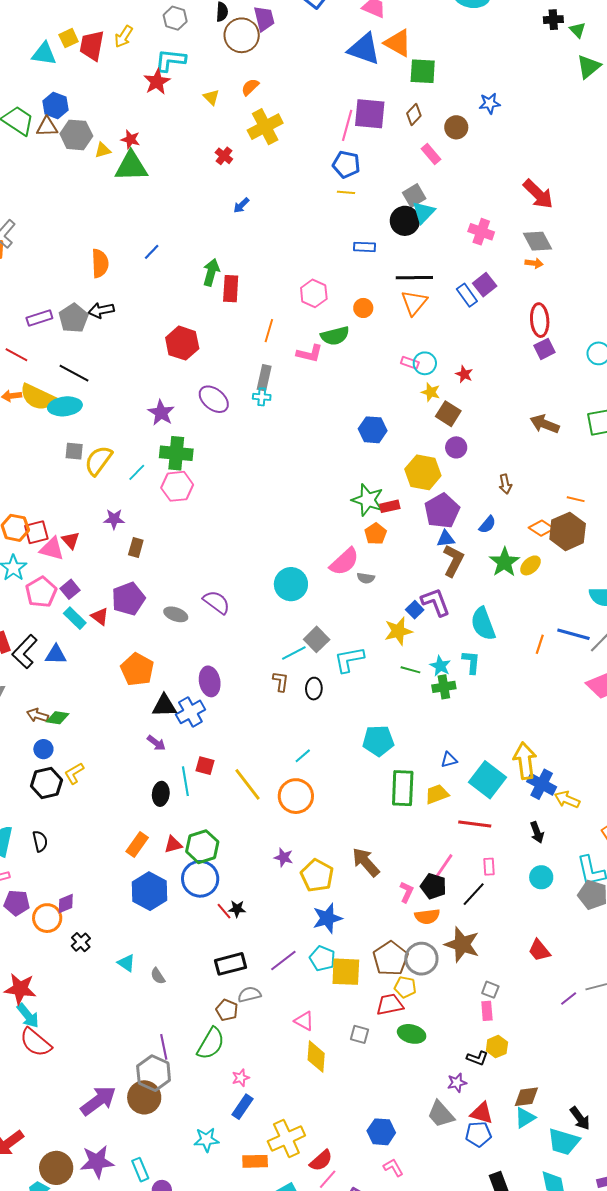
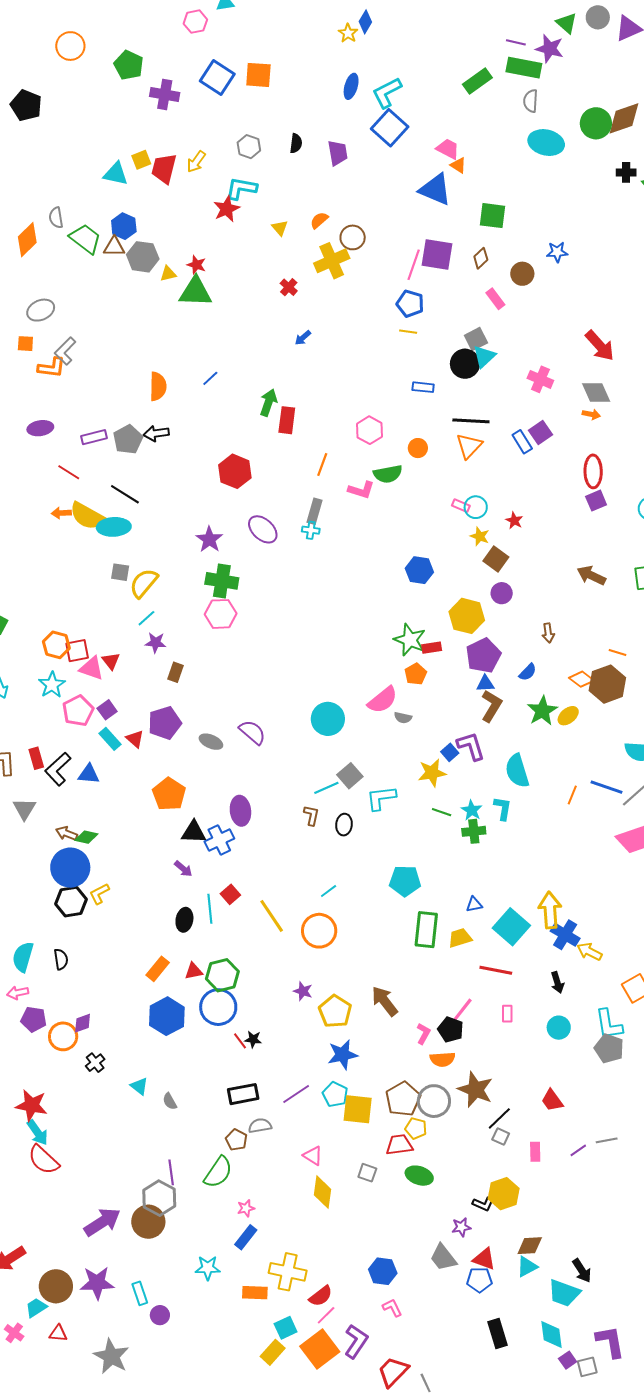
brown circle: (242, 35) -> (353, 237), moved, size x0.7
orange triangle: (398, 43) -> (458, 165), moved, size x0.6
cyan line: (137, 472) -> (146, 618), moved
blue circle: (43, 749) -> (70, 868), size x2.0
red square: (205, 766) -> (230, 894), turned 30
black line: (474, 894) -> (499, 1118), moved
pink rectangle: (487, 1011) -> (535, 1152), moved
yellow hexagon: (497, 1047) -> (504, 1194), size x1.4
yellow cross: (286, 1138) -> (288, 1272), turned 33

